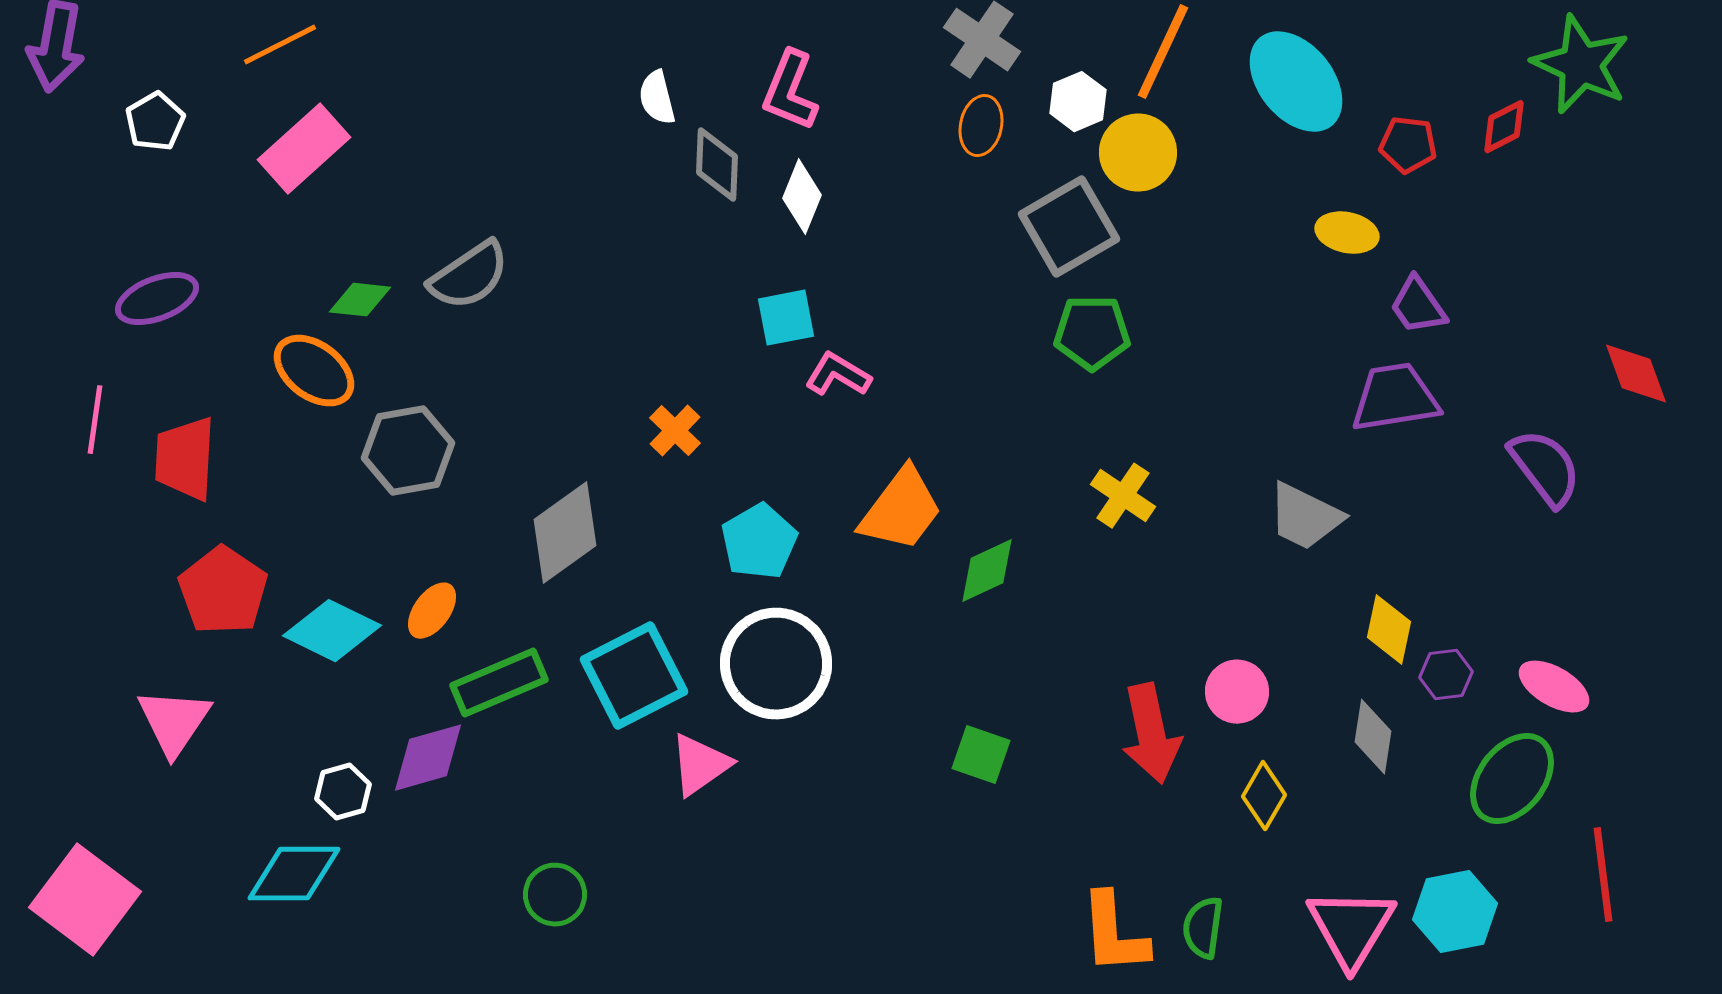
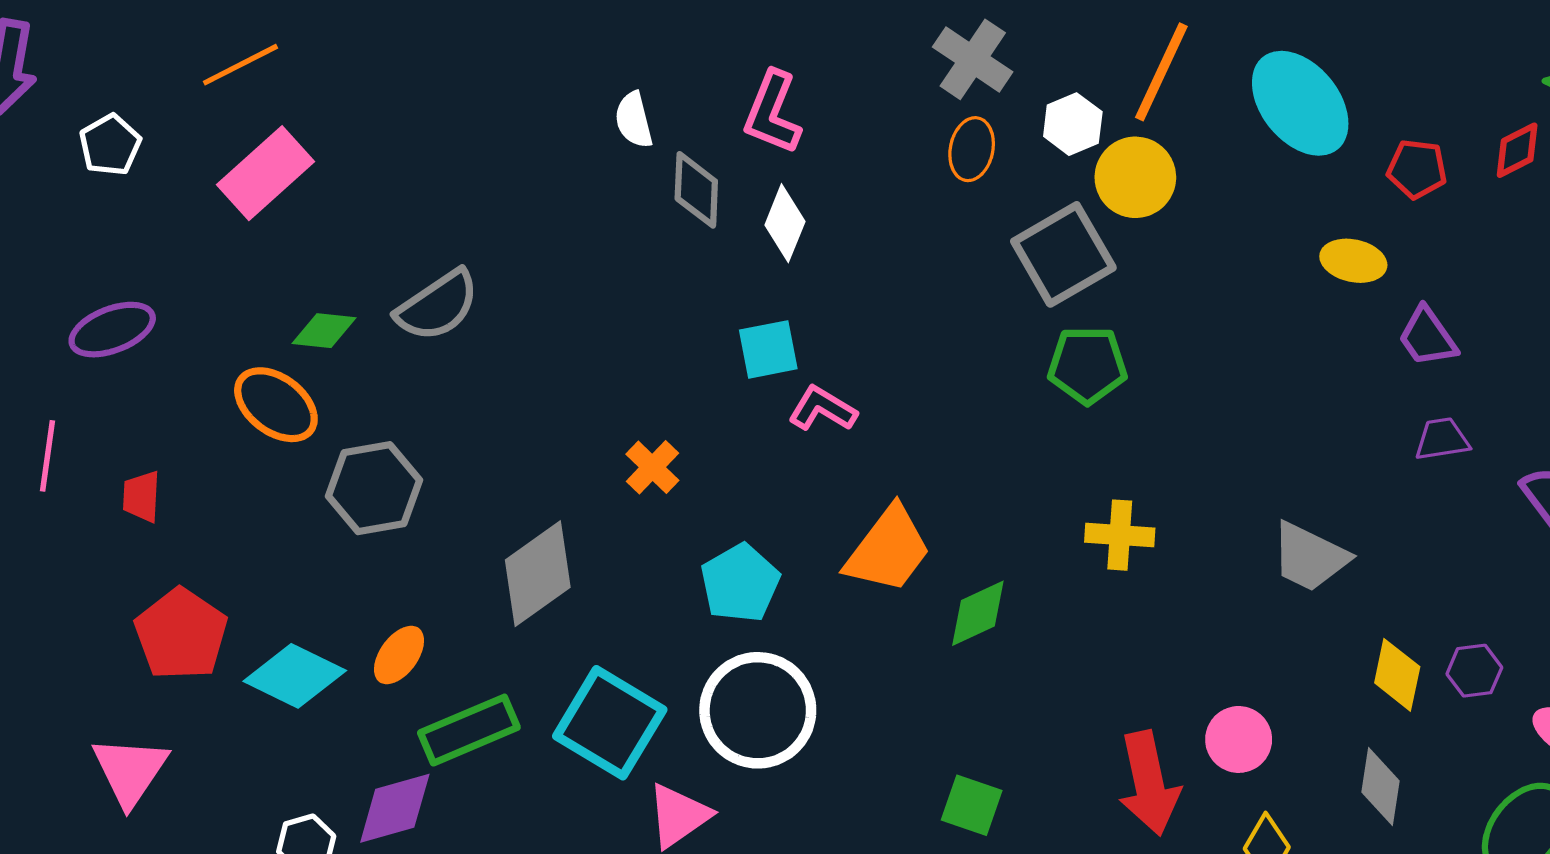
purple trapezoid: (1395, 398) -> (1442, 439), moved, size x0.6
red trapezoid: (185, 459) -> (141, 496), size x0.6
yellow cross: (1123, 496) -> (1120, 535), turned -30
purple hexagon: (1446, 675) -> (1474, 671), moved
cyan square: (634, 676) -> (610, 723), turned -32

